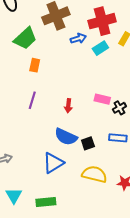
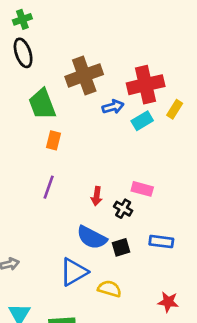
green trapezoid: (25, 38) -> (42, 104), turned 110
black cross: (119, 108) -> (123, 209), moved, turned -32
yellow semicircle: (94, 174) -> (110, 289), moved, size x0.7

